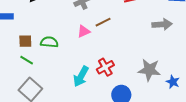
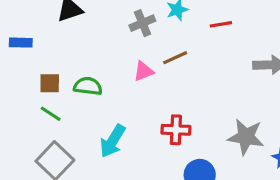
red cross: (105, 67) -> (176, 130), turned 30
cyan arrow: (81, 76) -> (113, 141), moved

